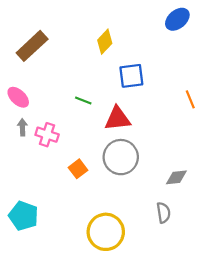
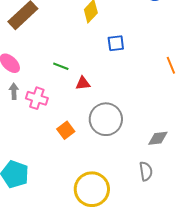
blue square: (131, 76) -> (116, 43), size x0.7
green line: (83, 100) -> (61, 66), moved
red triangle: (118, 119) -> (83, 83), moved, size x0.6

